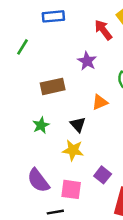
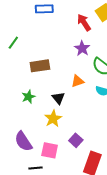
green line: (23, 47) -> (13, 43), moved
purple star: (87, 61) -> (82, 48), moved
yellow star: (73, 150) -> (53, 119), turned 30

